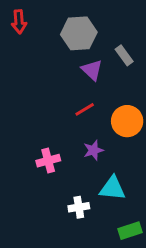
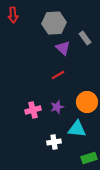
orange circle: (127, 121) -> (87, 102), moved
purple star: (93, 150) -> (57, 107), moved

